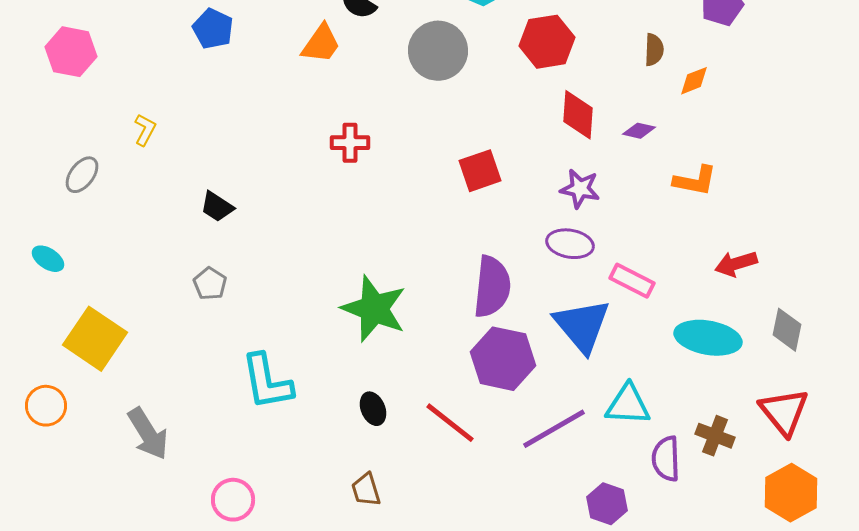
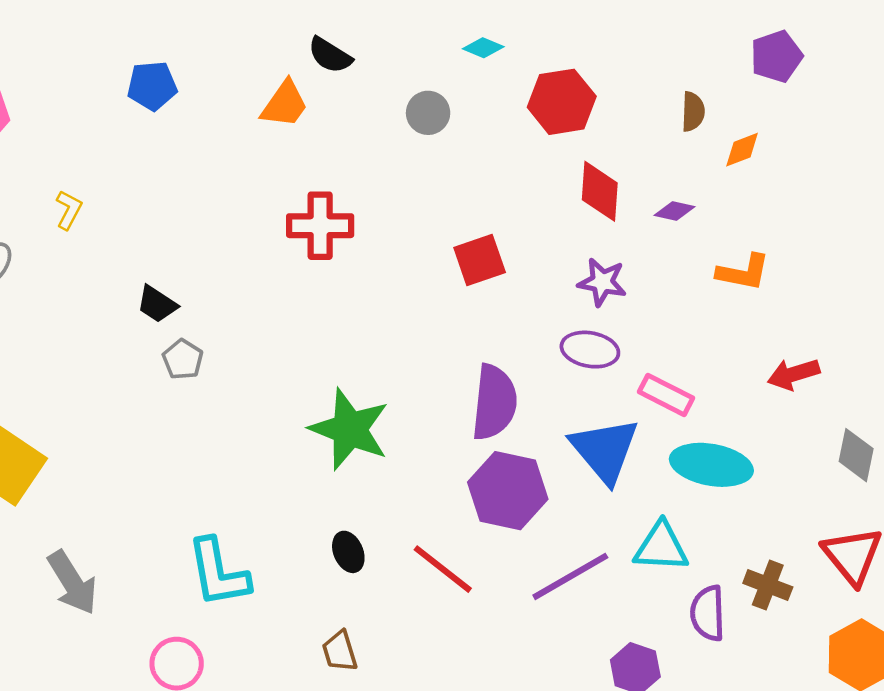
blue pentagon: (213, 29) -> (152, 86), turned -30
gray circle: (438, 51) -> (428, 113), size x0.6
red cross: (350, 143) -> (320, 226), size x1.4
gray pentagon: (210, 284) -> (183, 359), moved
cyan ellipse: (708, 338) -> (711, 465), moved
cyan L-shape: (267, 382) -> (218, 573), moved

